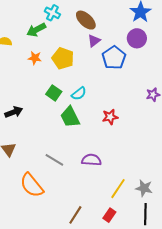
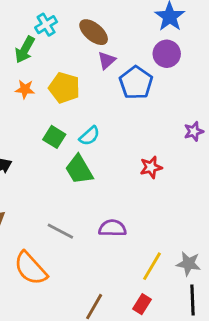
cyan cross: (52, 13) -> (46, 25), turned 35
green arrow: (36, 30) -> (25, 50), turned -30
red star: (110, 117) -> (151, 167), moved

